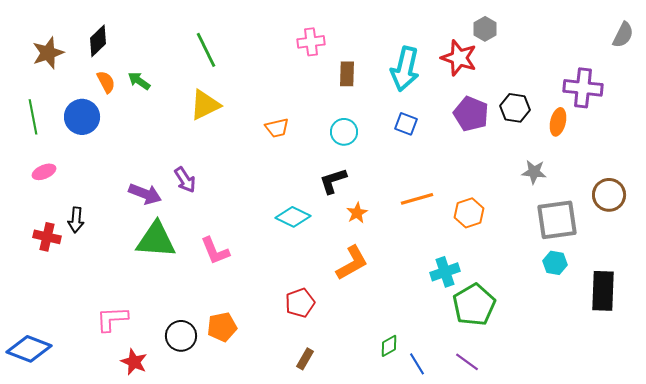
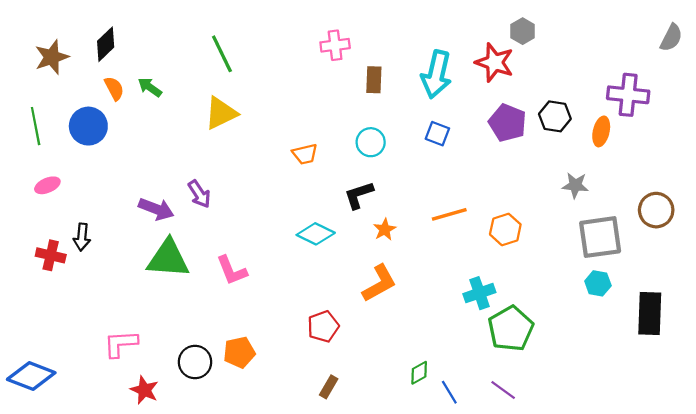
orange trapezoid: (277, 128) -> (305, 154), moved

